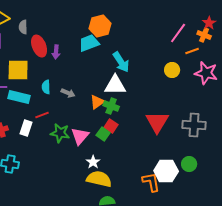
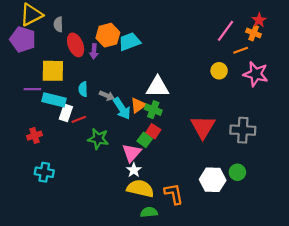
orange hexagon: (100, 26) -> (108, 35), moved
cyan arrow: (121, 62) -> (122, 109), moved
white rectangle: (26, 128) -> (66, 113), moved
pink triangle: (80, 136) -> (132, 153), moved
orange L-shape: (151, 182) -> (174, 194), moved

